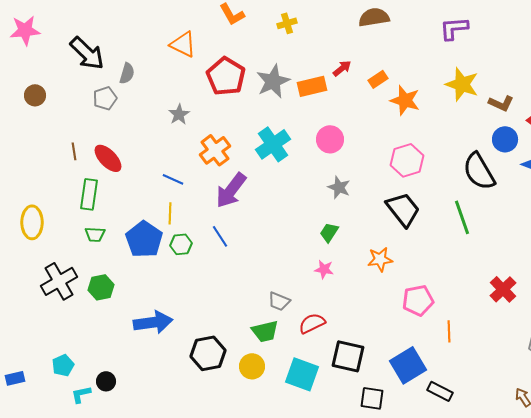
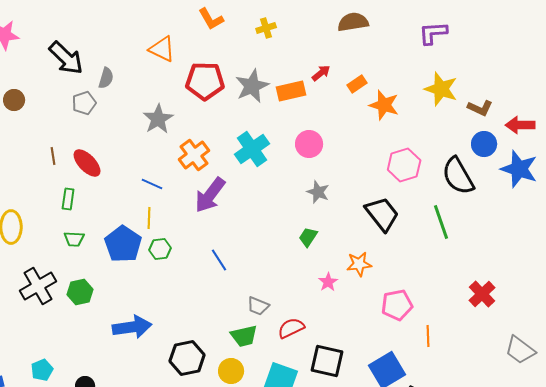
red pentagon: (226, 76) -> (205, 81), turned -30
gray star: (179, 114) -> (158, 119), size x1.4
pink hexagon: (407, 160) -> (404, 165), moved
green rectangle: (89, 194) -> (68, 199), size x0.7
blue line: (220, 236) -> (219, 260), moved
pink star: (324, 269) -> (328, 282), moved, turned 30

